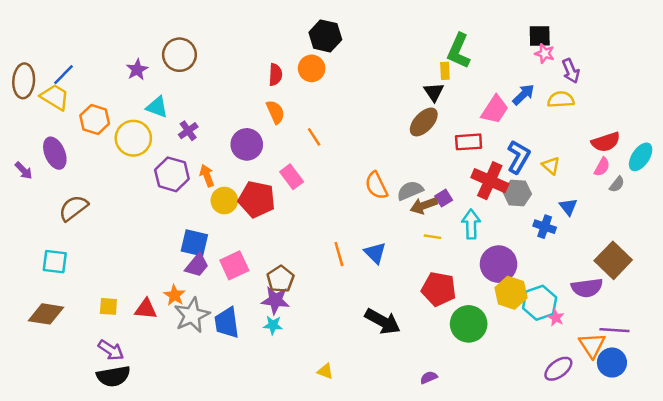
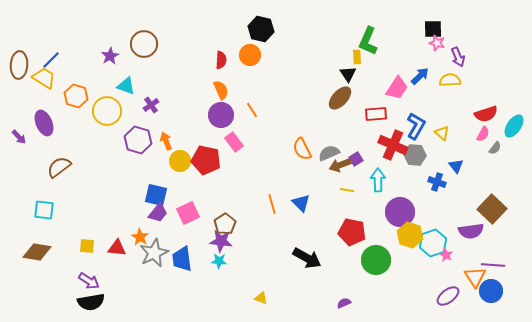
purple circle: (247, 144) -> (221, 115), moved

